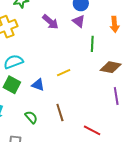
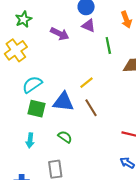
blue triangle: (38, 85) -> (63, 102), size x1.5
brown line: (60, 113) -> (91, 108), moved

